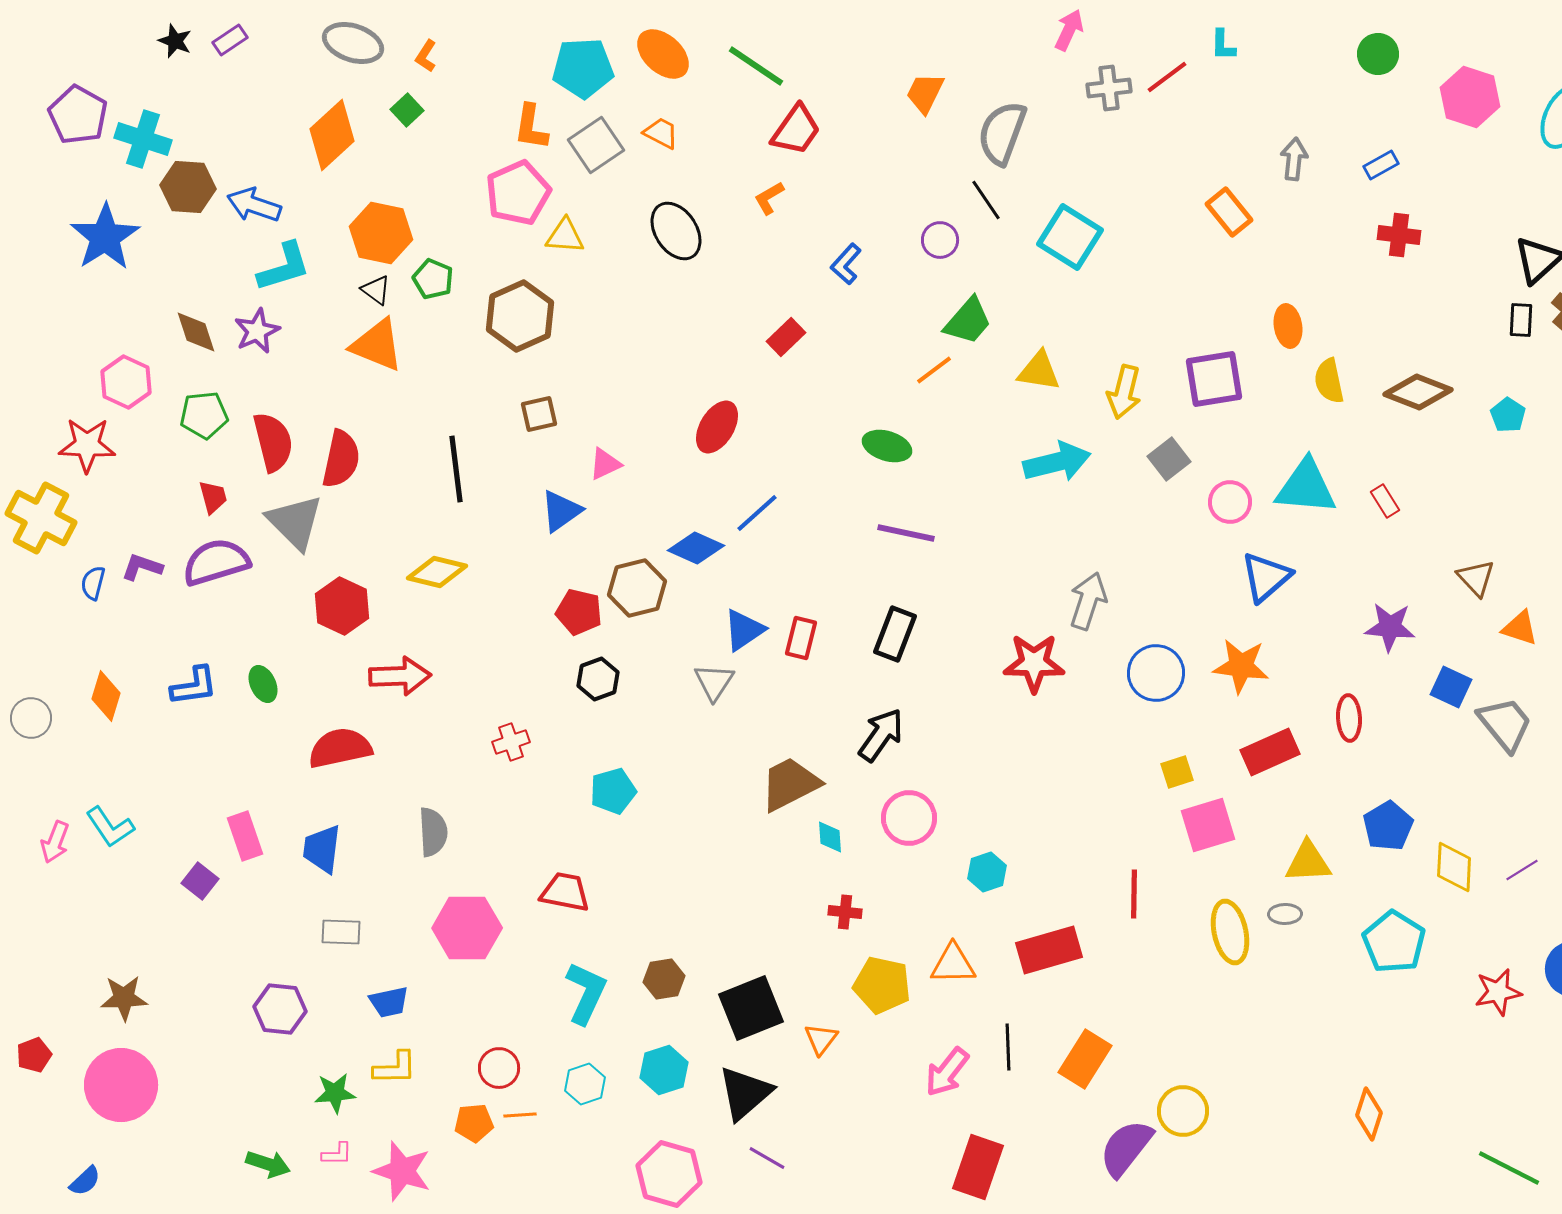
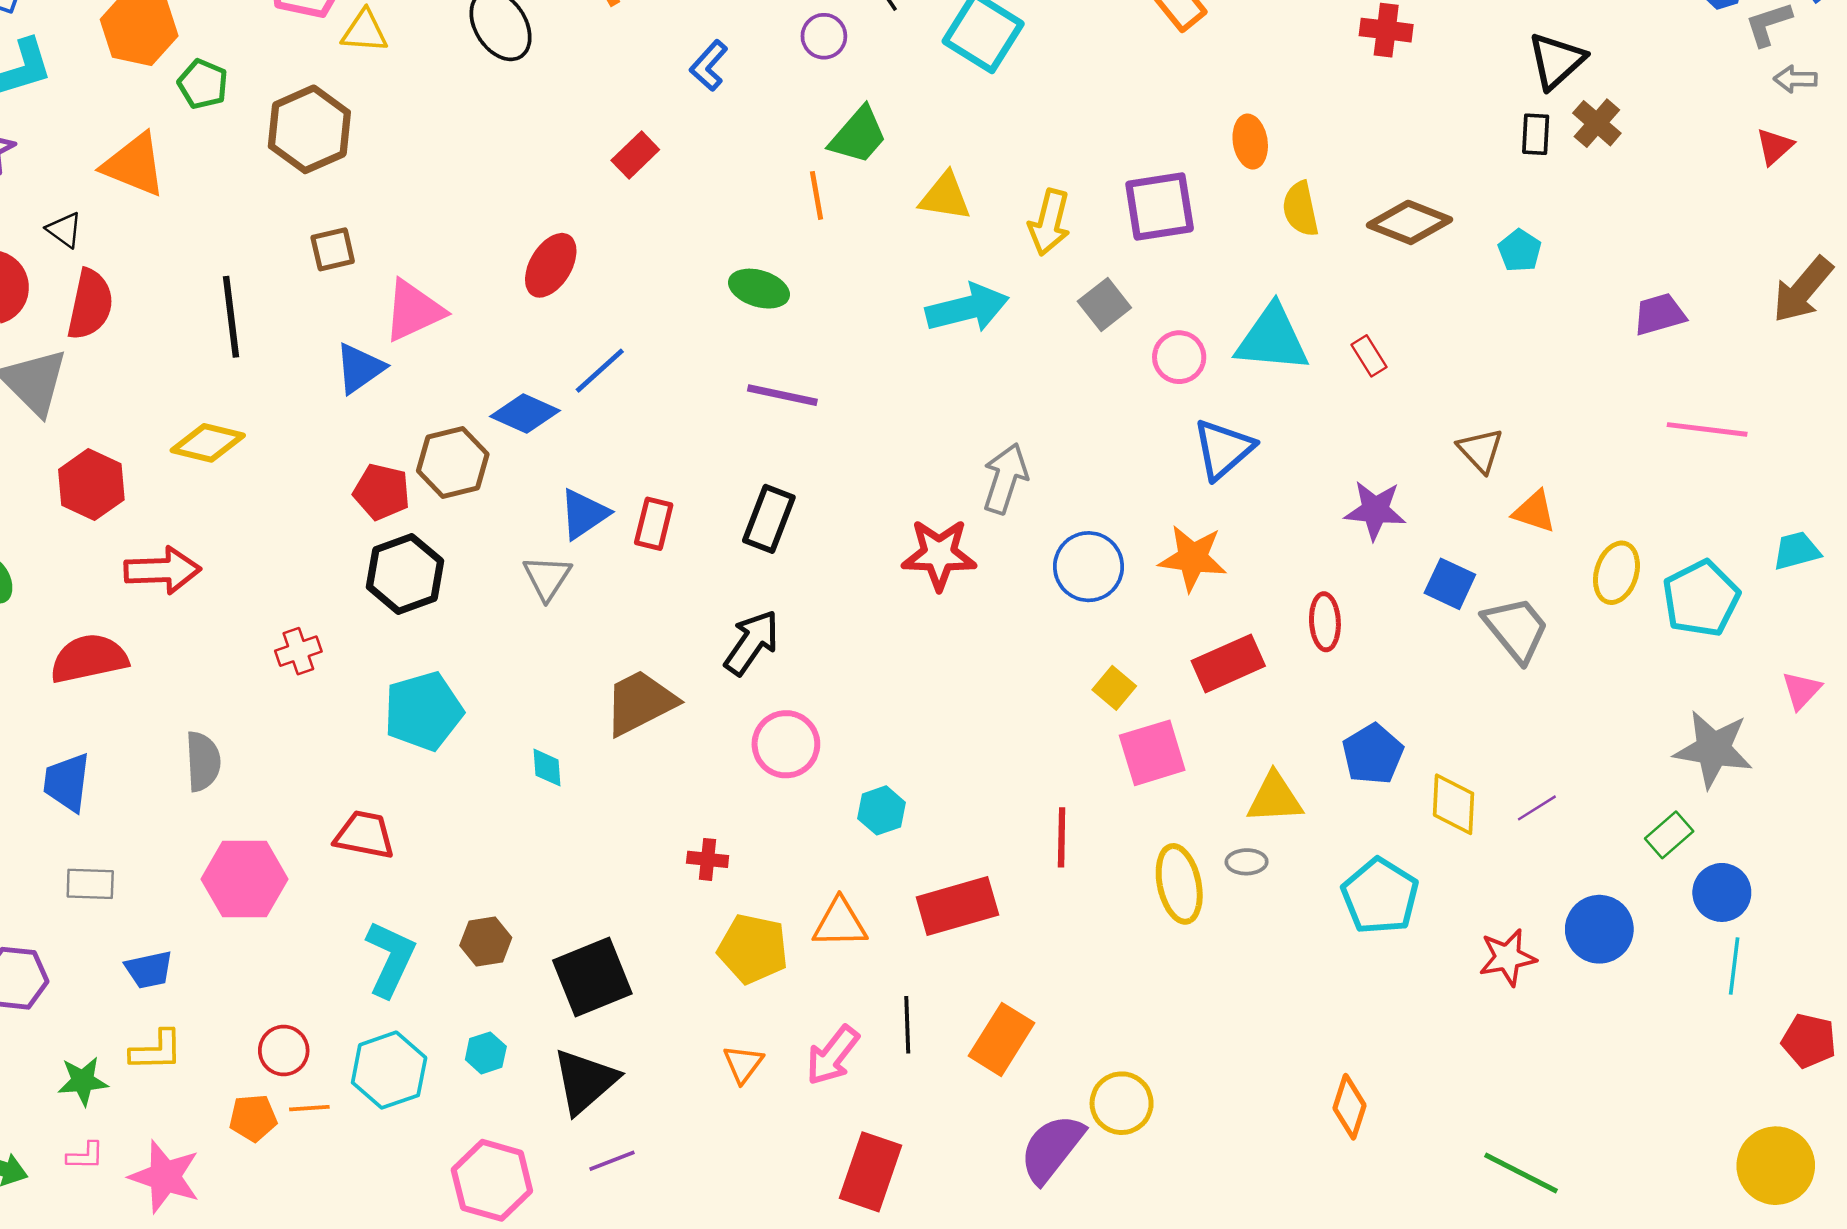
black triangle: (376, 290) -> (64, 230), moved
orange line: (934, 370) -> (817, 195), turned -63
pink triangle: (605, 464) -> (414, 311), size x1.6
black hexagon: (598, 679) -> (405, 574), size x1.5
yellow square: (1177, 772) -> (1114, 688), turned -32
cyan pentagon: (613, 791) -> (423, 711), size x1.4
cyan diamond: (830, 837) -> (547, 768), moved
orange triangle: (821, 1039) -> (743, 1064), moved
cyan hexagon: (664, 1070) -> (486, 1053), size x0.7
cyan hexagon: (585, 1084) -> (389, 1070), size x1.5
purple line: (767, 1158) -> (612, 1161), turned -51

